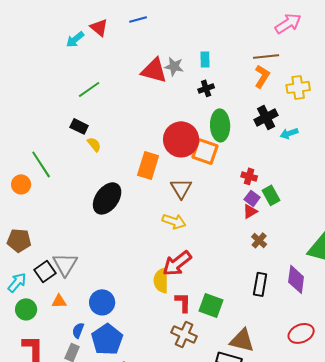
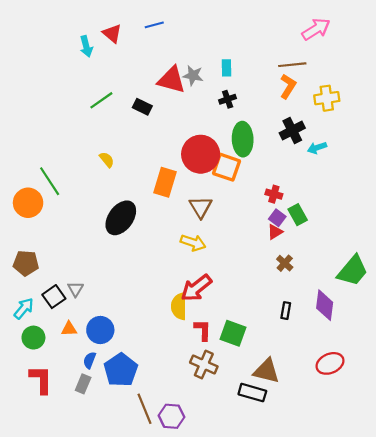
cyan arrow: (75, 39) -> (86, 46), turned -66
black rectangle: (79, 126) -> (142, 107), moved
orange circle: (21, 184) -> (28, 203), size x1.4
gray triangle: (65, 264) -> (75, 289), size x0.6
black rectangle: (260, 284) -> (286, 311), size x0.7
blue circle: (102, 302) -> (100, 330), moved

